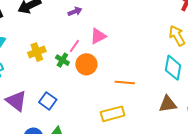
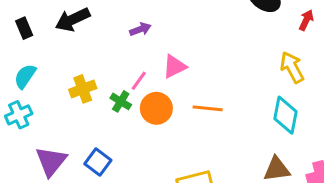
orange line: (125, 82) -> (208, 108), moved
purple triangle: (16, 101) -> (51, 161), turned 30

